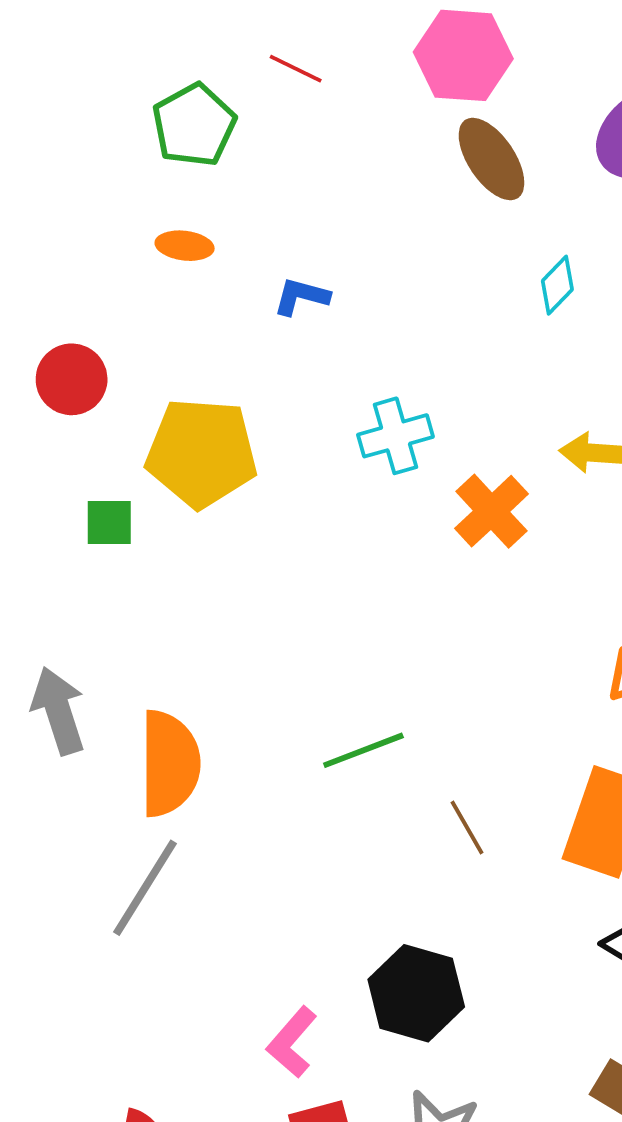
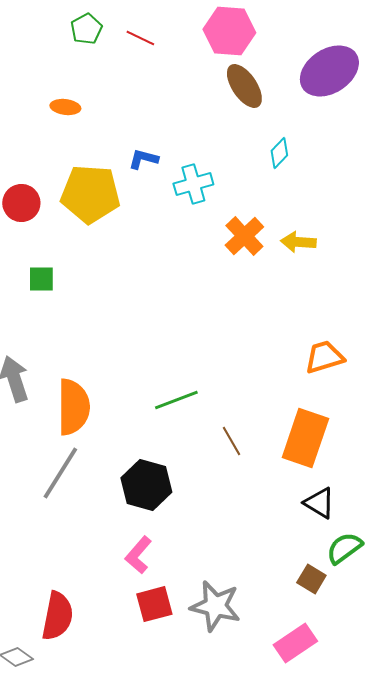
green pentagon: (194, 125) -> (86, 29), moved, size x0.7
orange ellipse: (185, 246) -> (65, 107), moved
cyan cross: (395, 436) -> (193, 184), moved
yellow pentagon: (201, 453) -> (90, 194), moved
orange cross: (491, 511) -> (244, 236), moved
black hexagon: (416, 993) -> (146, 485), moved

